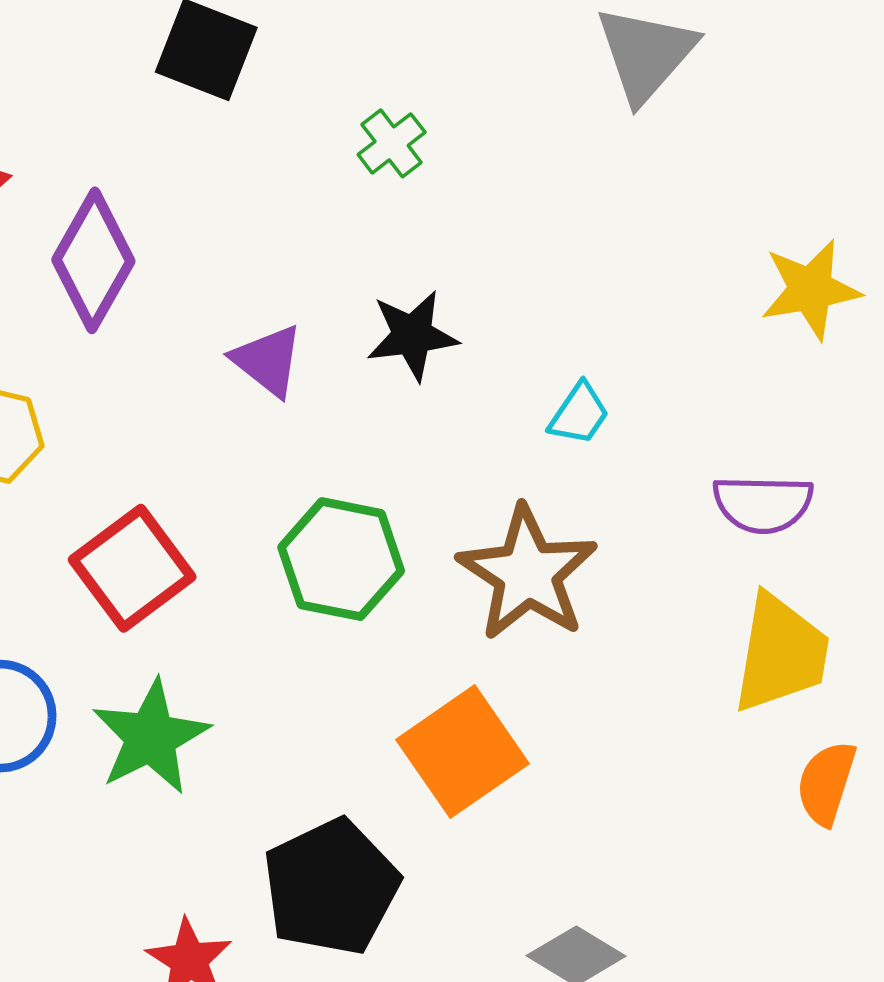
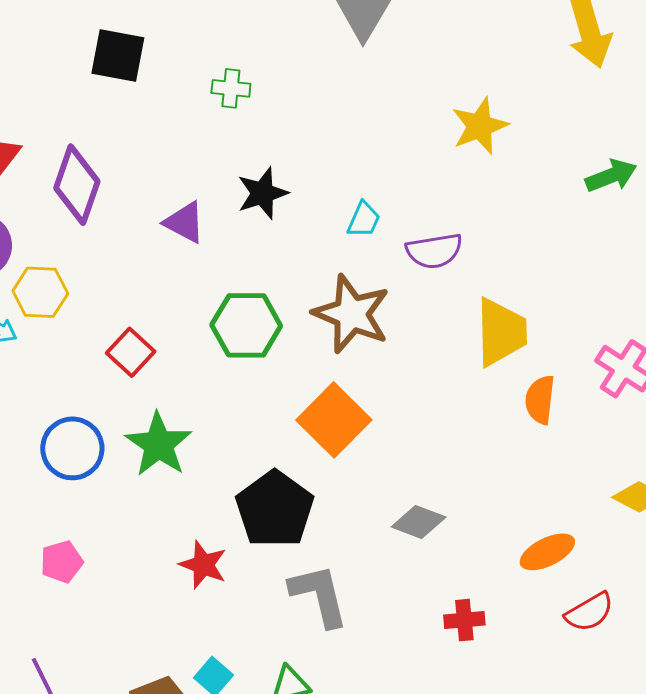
green cross: (392, 143) -> (231, 88), turned -36
purple semicircle: (763, 504) -> (434, 251), moved
red square: (132, 568) -> (131, 352), size x0.7

